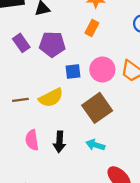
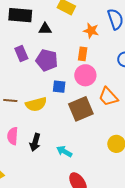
orange rectangle: (92, 28) -> (83, 54), turned -32
pink circle: (102, 70) -> (85, 75), moved
brown square: (97, 108) -> (81, 109), moved

